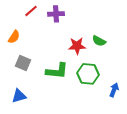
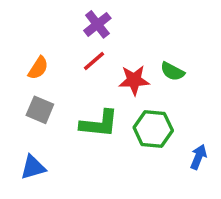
red line: (31, 11) -> (94, 61), moved
purple cross: (56, 14) -> (97, 24), turned -35
orange semicircle: (14, 37) -> (38, 68), moved

